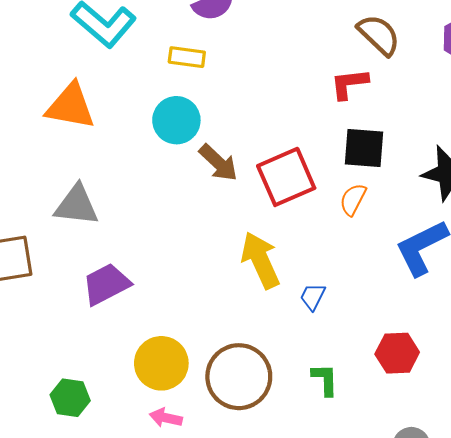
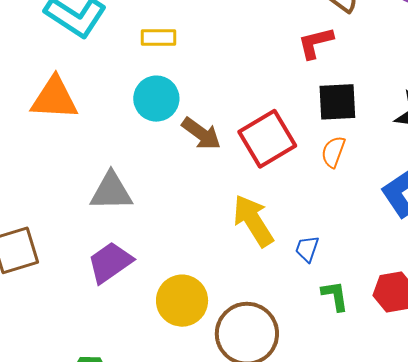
gray triangle: (76, 205) -> (111, 191), moved
yellow circle: (161, 363) -> (182, 301), moved
green L-shape: (325, 380) -> (335, 296), moved

